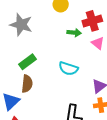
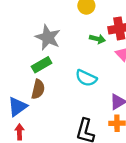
gray star: (21, 25) -> (48, 37), moved

